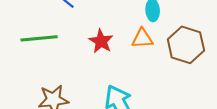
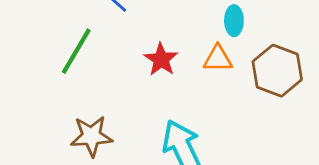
green line: (39, 38) -> (76, 51), turned -57

